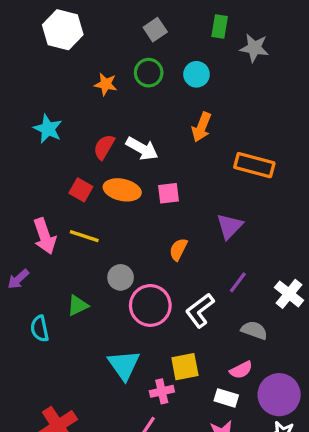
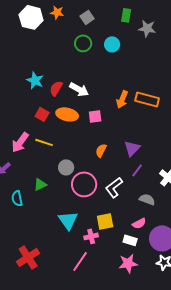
orange star: (106, 84) -> (57, 12), moved
orange arrow: (201, 127) -> (122, 99), moved
cyan star: (48, 129) -> (35, 80), moved
purple triangle: (230, 226) -> (132, 148), moved
pink arrow: (45, 236) -> (20, 142), turned 55

